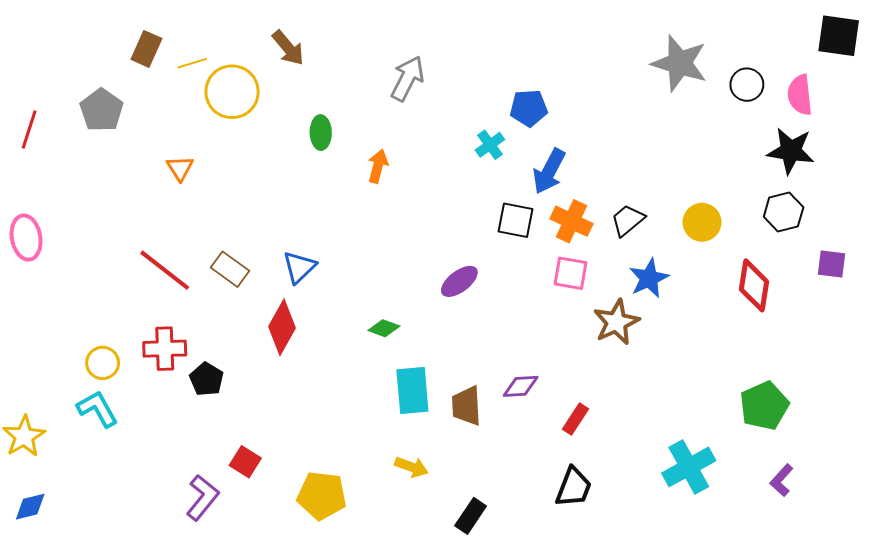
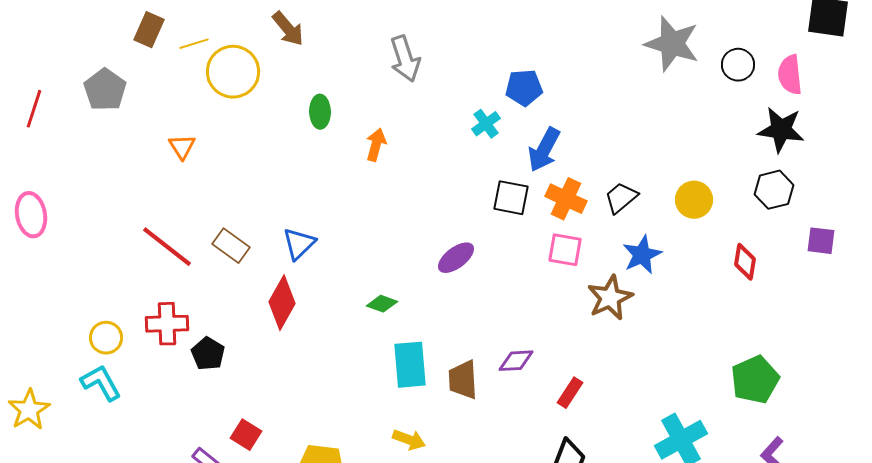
gray arrow: (407, 78) -> (405, 59), turned 135
red diamond: (754, 285) -> (745, 262), size x0.7

